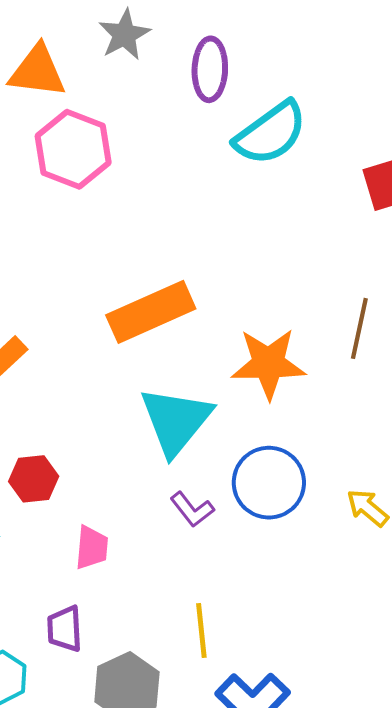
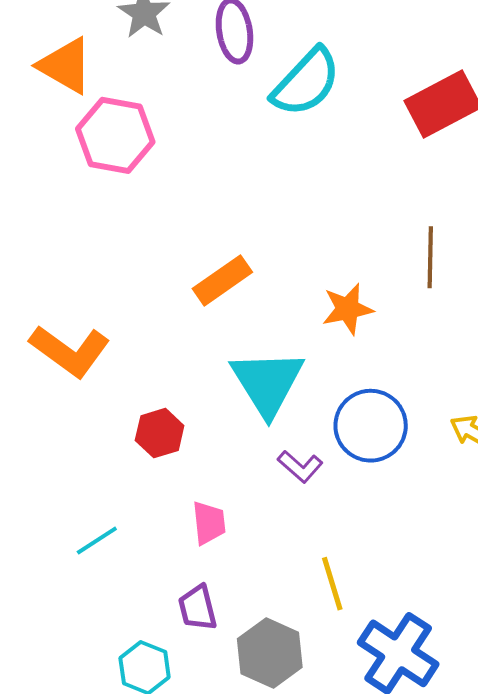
orange triangle: (37, 71) -> (65, 66), turned 34
orange rectangle: (151, 312) -> (222, 280), size x0.7
orange star: (268, 364) -> (348, 309), size x0.7
red hexagon: (34, 479) -> (160, 433), moved

